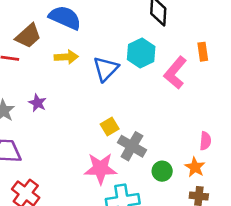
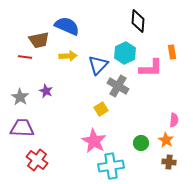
brown trapezoid: (28, 36) -> (39, 40), turned 30
pink L-shape: (175, 73) -> (151, 68), turned -130
gray cross: (132, 146) -> (118, 86), moved
pink star: (100, 168) -> (94, 141), turned 30

